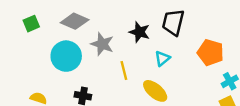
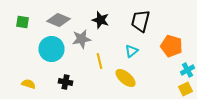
green square: (31, 24) -> (22, 22), turned 32
black star: (140, 32) -> (100, 20), moved
gray star: (102, 44) -> (82, 39), turned -30

